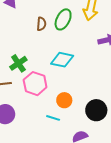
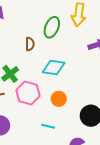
brown semicircle: (41, 24) -> (30, 44), moved
orange circle: (64, 100) -> (59, 99), moved

